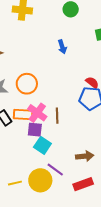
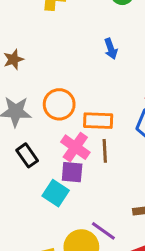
orange rectangle: (23, 115) -> (98, 121), moved
cyan square: (42, 145) -> (56, 193), moved

